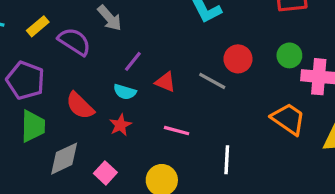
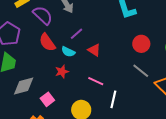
gray line: (212, 81) -> (141, 71), moved
red semicircle: (80, 106) -> (47, 42), moved
white line: (227, 160) -> (113, 99), moved

